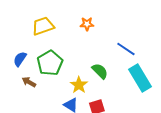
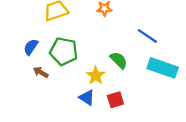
green pentagon: (50, 63) -> (64, 51), turned -30
cyan rectangle: (140, 78) -> (163, 68), turned -40

